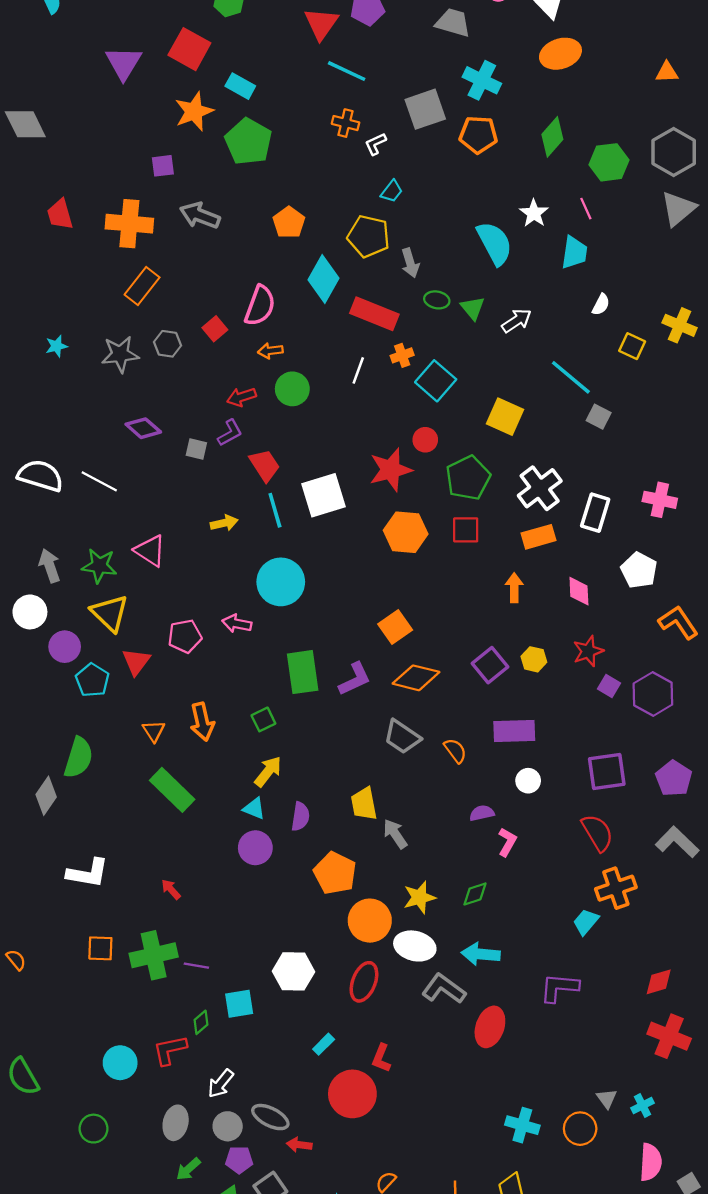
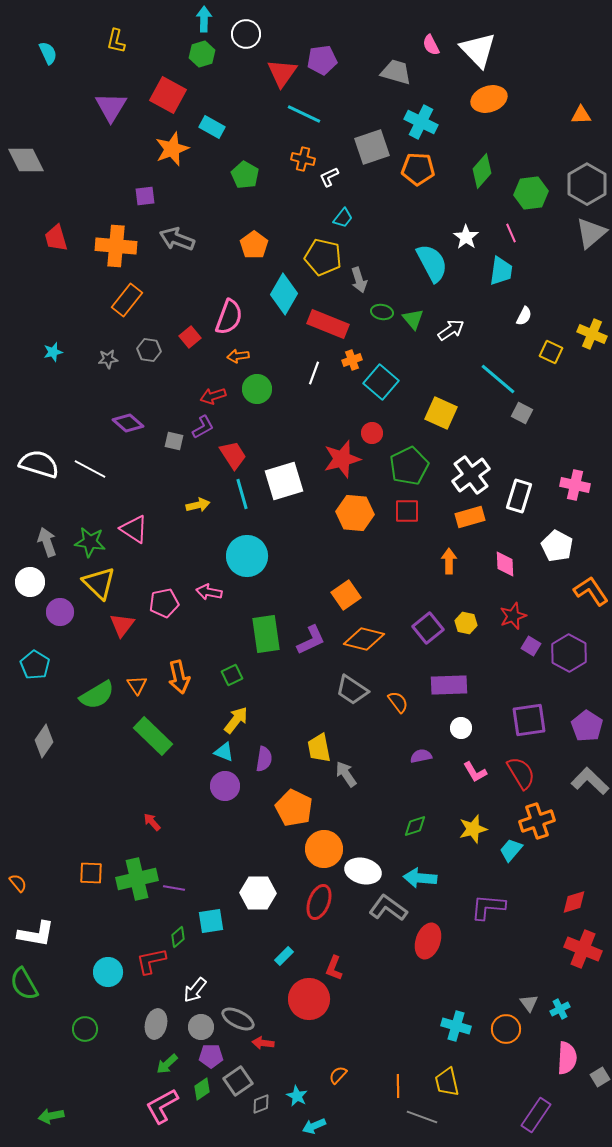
green pentagon: (248, 142) -> (245, 175), moved, size x0.7
gray star: (120, 354) -> (108, 359), size x0.6
cyan pentagon: (92, 680) -> (35, 665), moved
green semicircle: (78, 758) -> (97, 695), moved, turned 42
pink L-shape: (507, 842) -> (475, 772), moved, turned 120
white L-shape: (88, 873) -> (36, 934), moved
yellow star: (419, 897) -> (473, 829), moved

